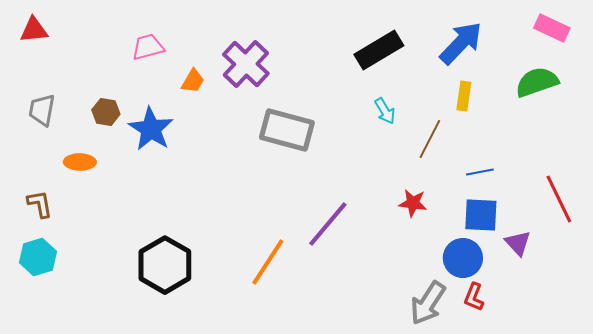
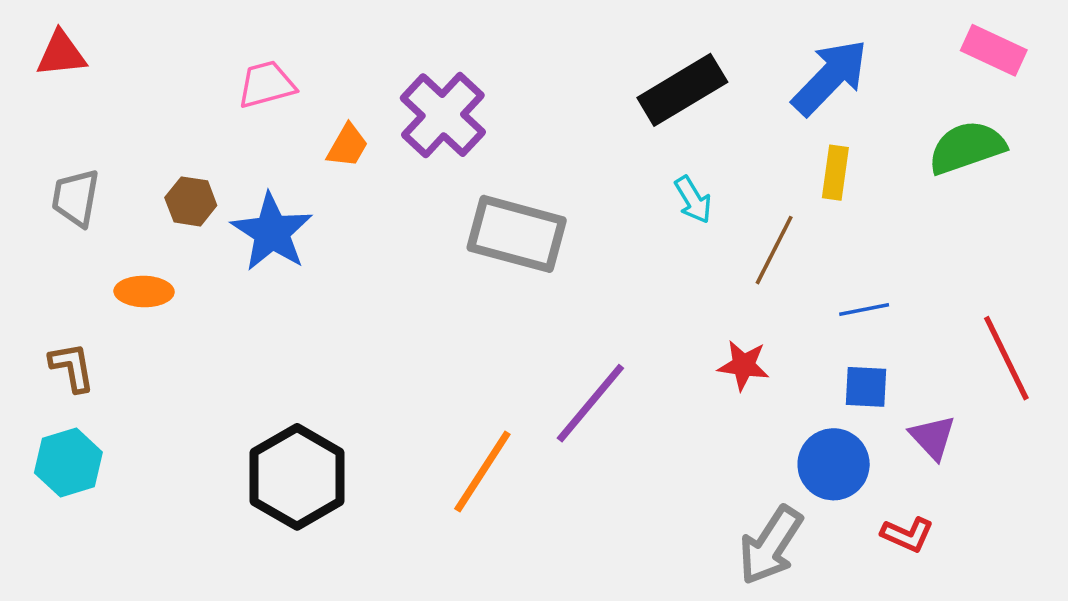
blue square: (481, 215) -> (866, 387), size x0.7
red L-shape: (474, 297) -> (907, 535), moved, turned -88

